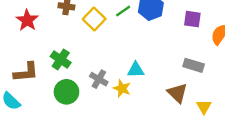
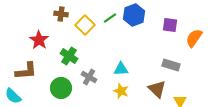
red star: (27, 20) -> (39, 40), moved
green cross: (61, 59) -> (69, 56), moved
yellow star: (122, 88) -> (121, 91), moved

